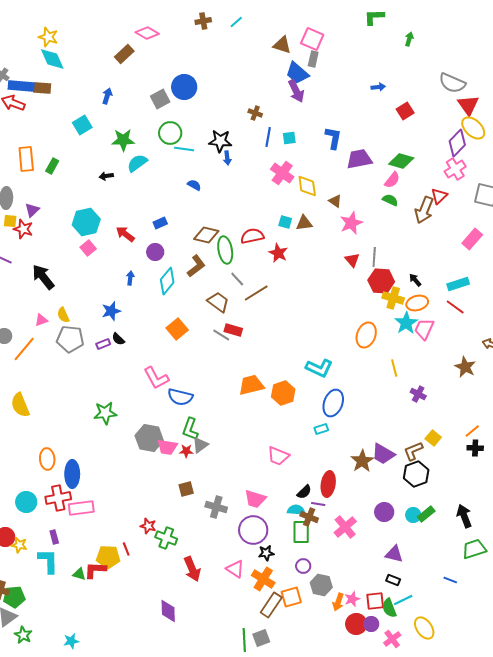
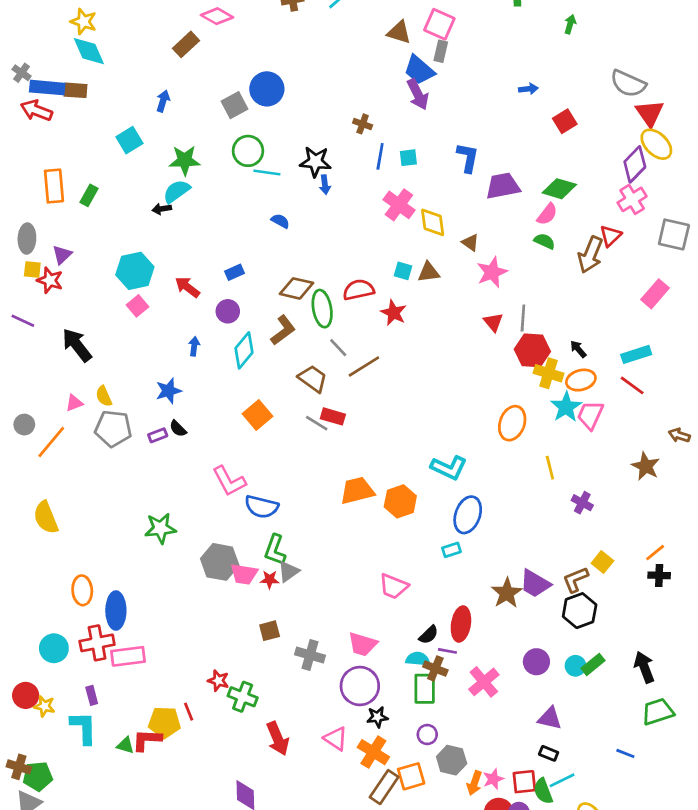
cyan semicircle: (137, 163) -> (177, 191), moved

